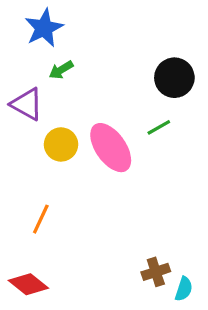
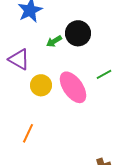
green arrow: (61, 70) -> (54, 41), moved
black circle: (174, 78) -> (78, 33), moved

